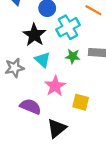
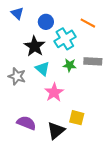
gray star: (14, 68) -> (17, 76), turned 30
yellow square: (81, 102) -> (77, 118), moved
purple semicircle: (31, 106) -> (26, 123), moved

